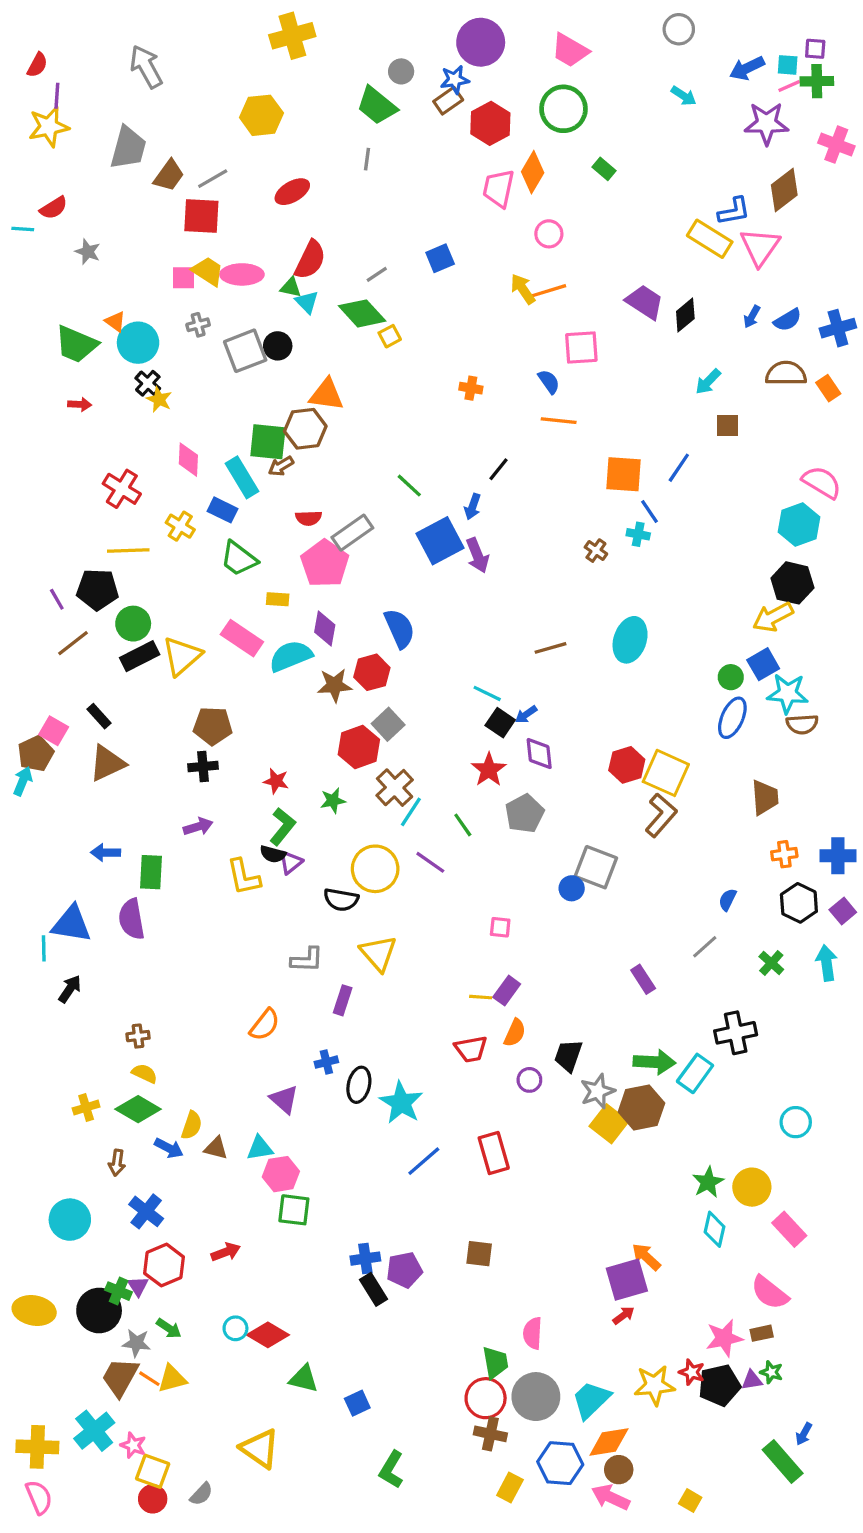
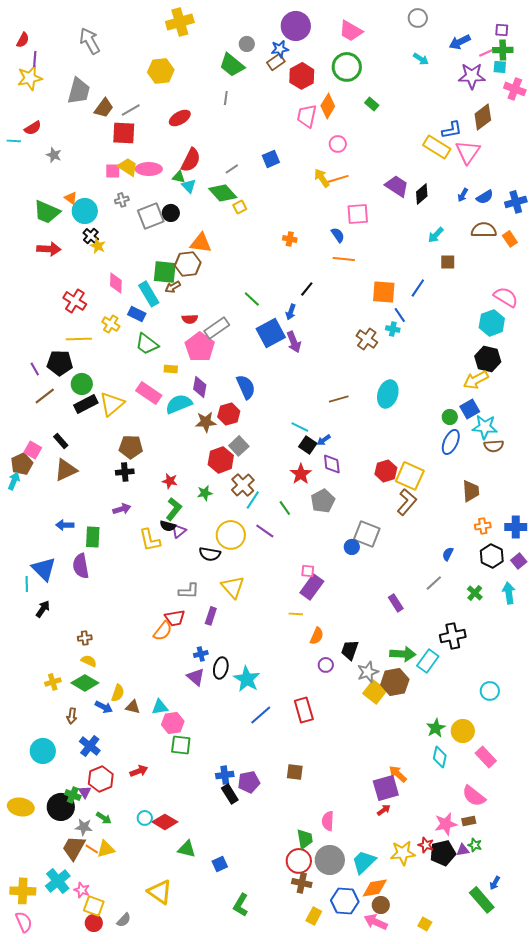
cyan square: (788, 65) -> (500, 67), moved
red arrow: (80, 404) -> (49, 249), size x1.6
brown cross: (596, 551) -> (367, 339), size x1.5
blue triangle: (71, 924) -> (44, 569), turned 36
purple rectangle: (507, 991) -> (312, 587), moved, size x1.4
red trapezoid: (471, 1049) -> (175, 618), moved
purple triangle: (284, 1099) -> (196, 677), moved

